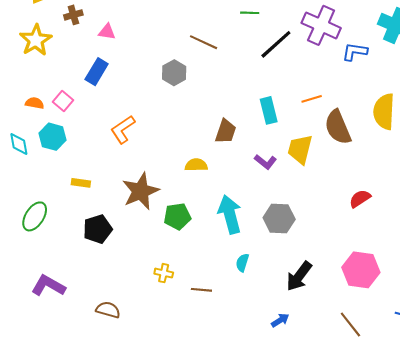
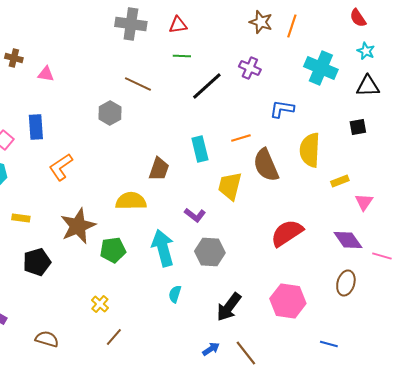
brown cross: (73, 15) -> (14, 58), turned 30
purple cross: (321, 25) -> (250, 68), size x0.6
blue L-shape: (355, 52) -> (282, 109), moved
blue rectangle: (97, 72) -> (36, 127), moved, turned -35
purple L-shape: (265, 162) -> (195, 215), moved
yellow semicircle: (196, 165) -> (131, 201), size x1.4
red semicircle: (360, 199) -> (287, 233), size x1.6
yellow cross: (164, 273) -> (100, 304), turned 30
brown line: (201, 290) -> (114, 337), moved, turned -54
brown line: (350, 324) -> (246, 353), moved

